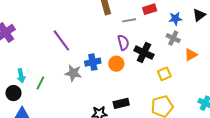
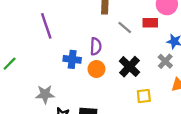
gray line: (129, 20) -> (125, 28), turned 32
purple semicircle: (123, 42) -> (96, 46), moved
gray star: (73, 73) -> (45, 94), moved, turned -30

